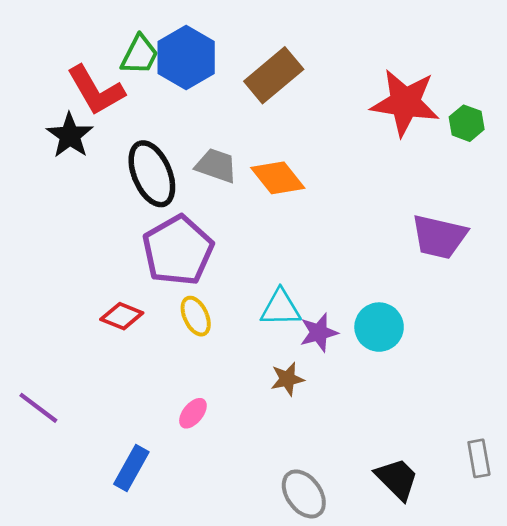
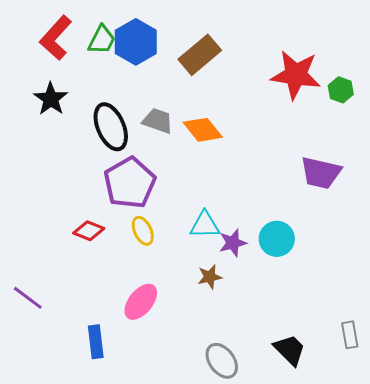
red L-shape: (96, 90) -> (56, 38), moved, turned 72
pink ellipse: (193, 413) -> (141, 302), size x1.6
blue rectangle: (131, 468) -> (96, 342), turned -36

